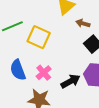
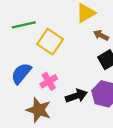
blue semicircle: (18, 70) -> (21, 73), turned 50

